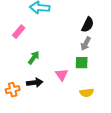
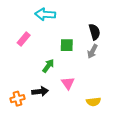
black semicircle: (88, 25) -> (95, 32), turned -42
green arrow: (34, 58) -> (48, 66), moved
green square: (82, 63) -> (67, 45), moved

